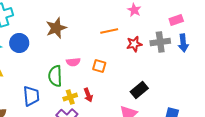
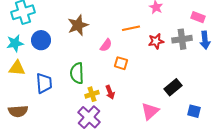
pink rectangle: (176, 20) -> (198, 17), turned 40
pink semicircle: (73, 62) -> (106, 45), moved, turned -48
black rectangle: (139, 90) -> (173, 87), moved
blue trapezoid: (31, 96) -> (44, 83), moved

